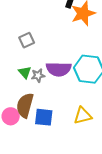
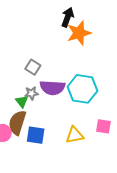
gray square: (27, 40) -> (33, 67), moved, turned -35
green triangle: (25, 72) -> (22, 101), moved

